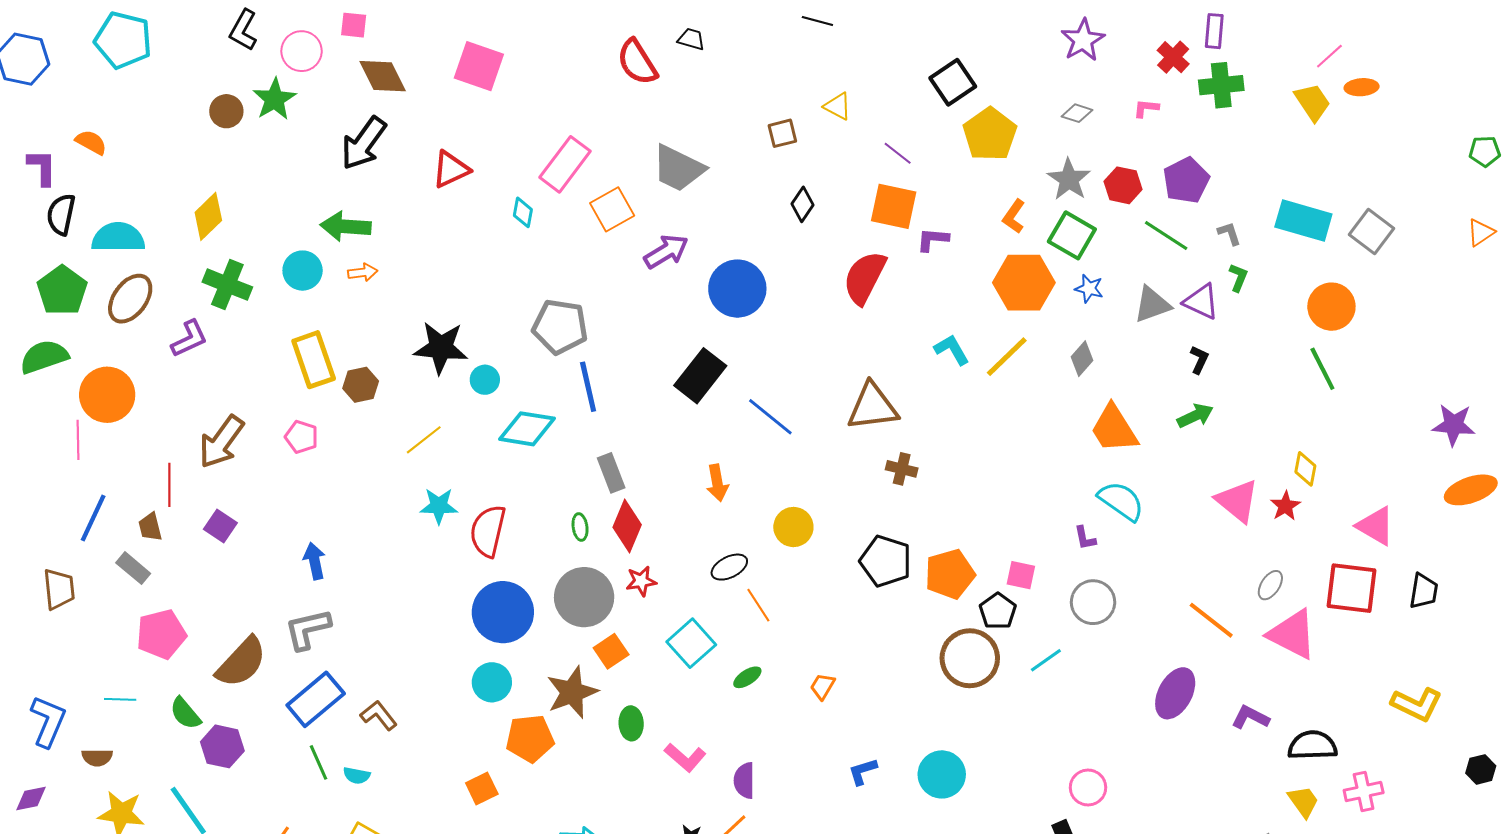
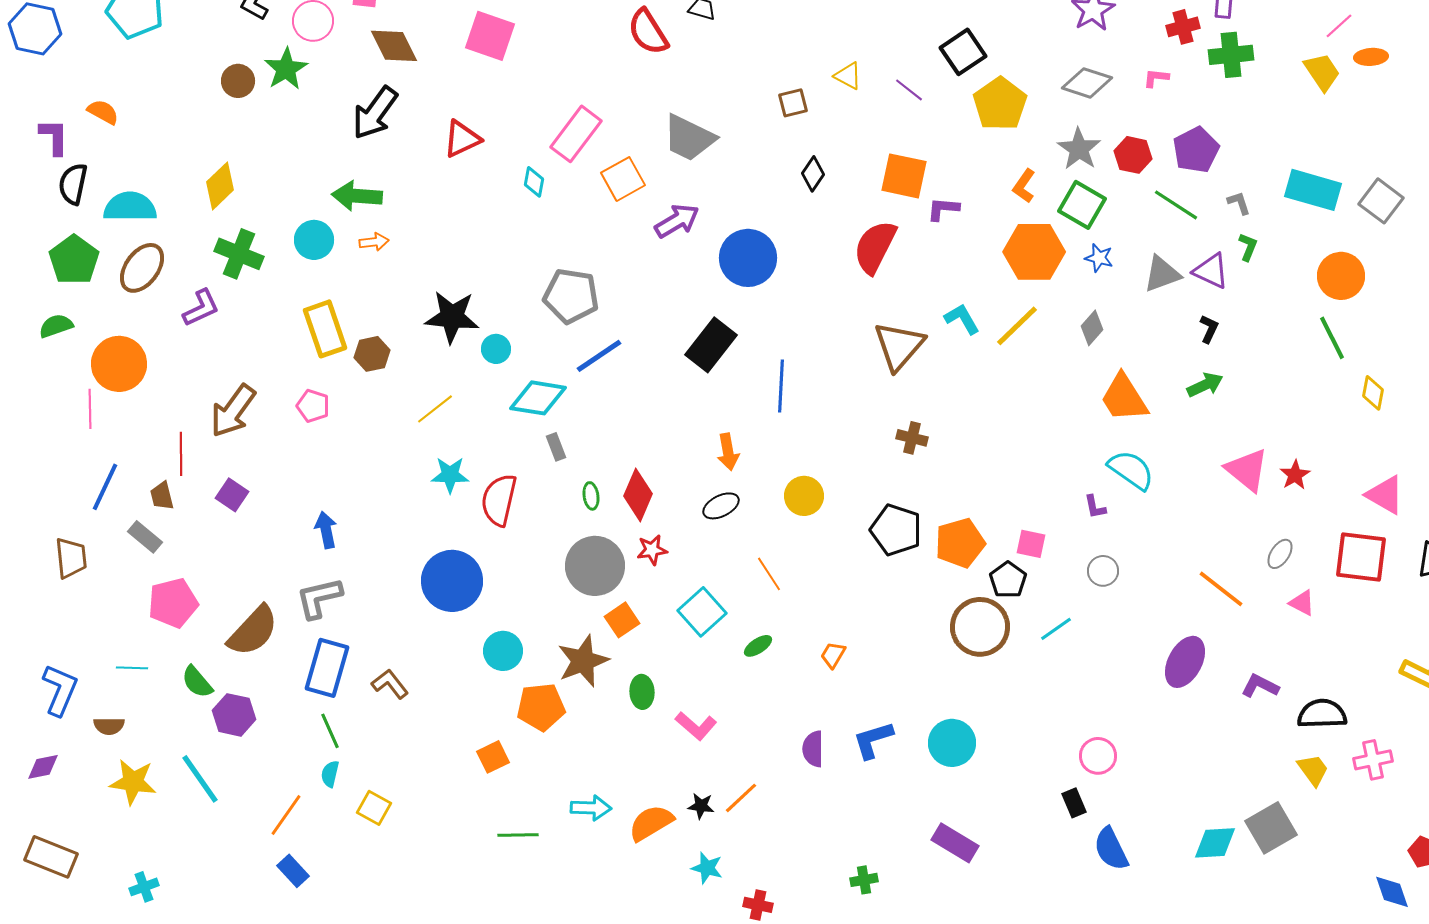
red cross: (1173, 57) -> (1183, 27), turned 32
gray diamond: (1077, 113) -> (1087, 83), size x1.6
purple line: (898, 153) -> (909, 90), moved
green semicircle: (44, 357) -> (56, 326), size x0.7
blue line: (588, 387) -> (599, 356), turned 69
brown triangle: (873, 407) -> (899, 346), moved, turned -42
blue line: (770, 417) -> (781, 386), turned 54
yellow diamond: (1305, 469) -> (1373, 393), moved
gray rectangle: (611, 473) -> (556, 447), moved, size x0.7
black ellipse: (729, 567) -> (721, 506), moved
gray circle: (1093, 602) -> (1103, 571), size x0.7
blue circle: (503, 612) -> (452, 581), moved
pink triangle: (1292, 634) -> (1302, 603), size x0.5
blue rectangle: (316, 699) -> (327, 668), turned -34
blue L-shape: (863, 771) -> (873, 740), size x1.4
cyan semicircle: (357, 775) -> (330, 774), moved, turned 92
purple semicircle: (744, 780) -> (813, 749), moved

